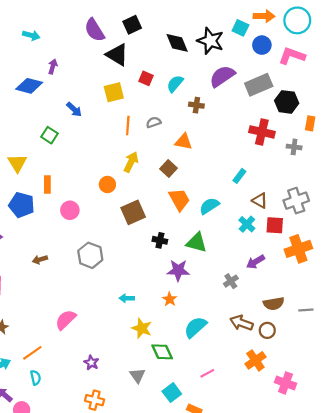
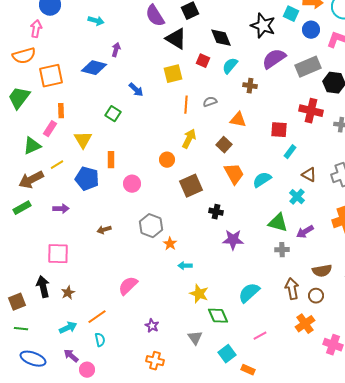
black diamond: (177, 43) -> (221, 38), moved
red square: (275, 225) -> (279, 130), moved
green triangle: (196, 242) -> (278, 223), moved
gray cross: (231, 281) -> (282, 250), turned 32
orange star: (170, 299) -> (170, 244), moved
brown arrow: (242, 323) -> (292, 289), turned 60

